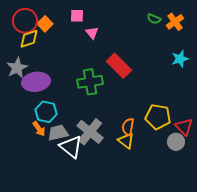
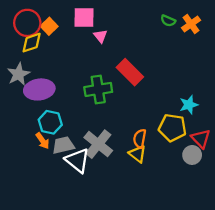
pink square: (77, 16) -> (84, 17), size x1.5
cyan star: (180, 59) -> (189, 105), moved

